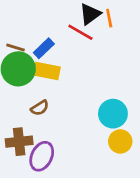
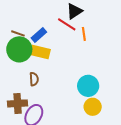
orange line: (109, 18) -> (84, 34), moved
brown semicircle: (40, 108) -> (34, 79), turned -64

